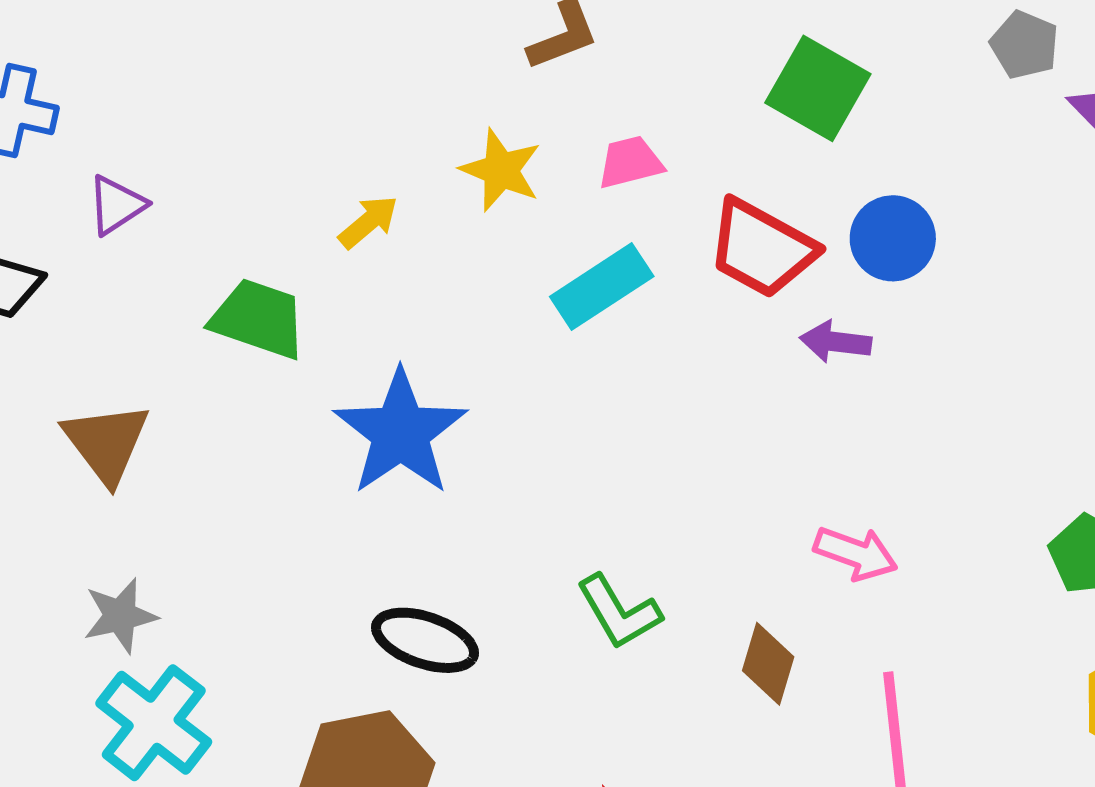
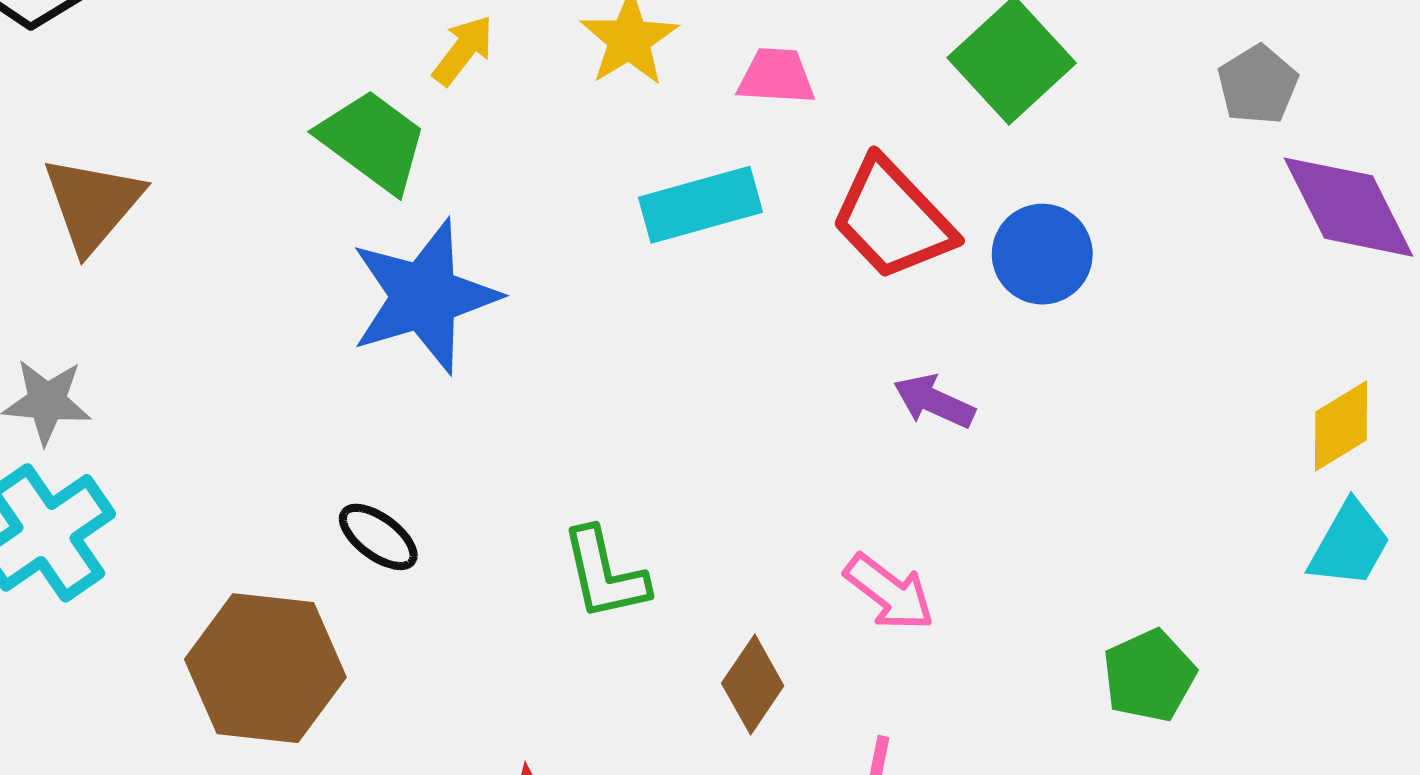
yellow arrow: (368, 222) -> (463, 50), turned -30
green trapezoid: (258, 319) -> (373, 141), moved
purple arrow: (836, 342) -> (934, 401), moved
black ellipse: (425, 640) -> (378, 537), size x0.7

